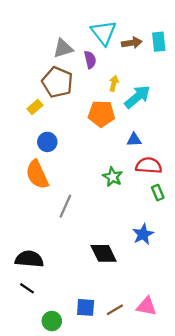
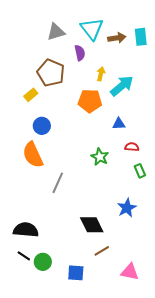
gray triangle: (63, 48) -> (56, 32), moved
red semicircle: (149, 166) -> (132, 147), size x0.6
brown line: (115, 310) -> (102, 251), moved
green circle: (52, 321) -> (43, 262), moved

